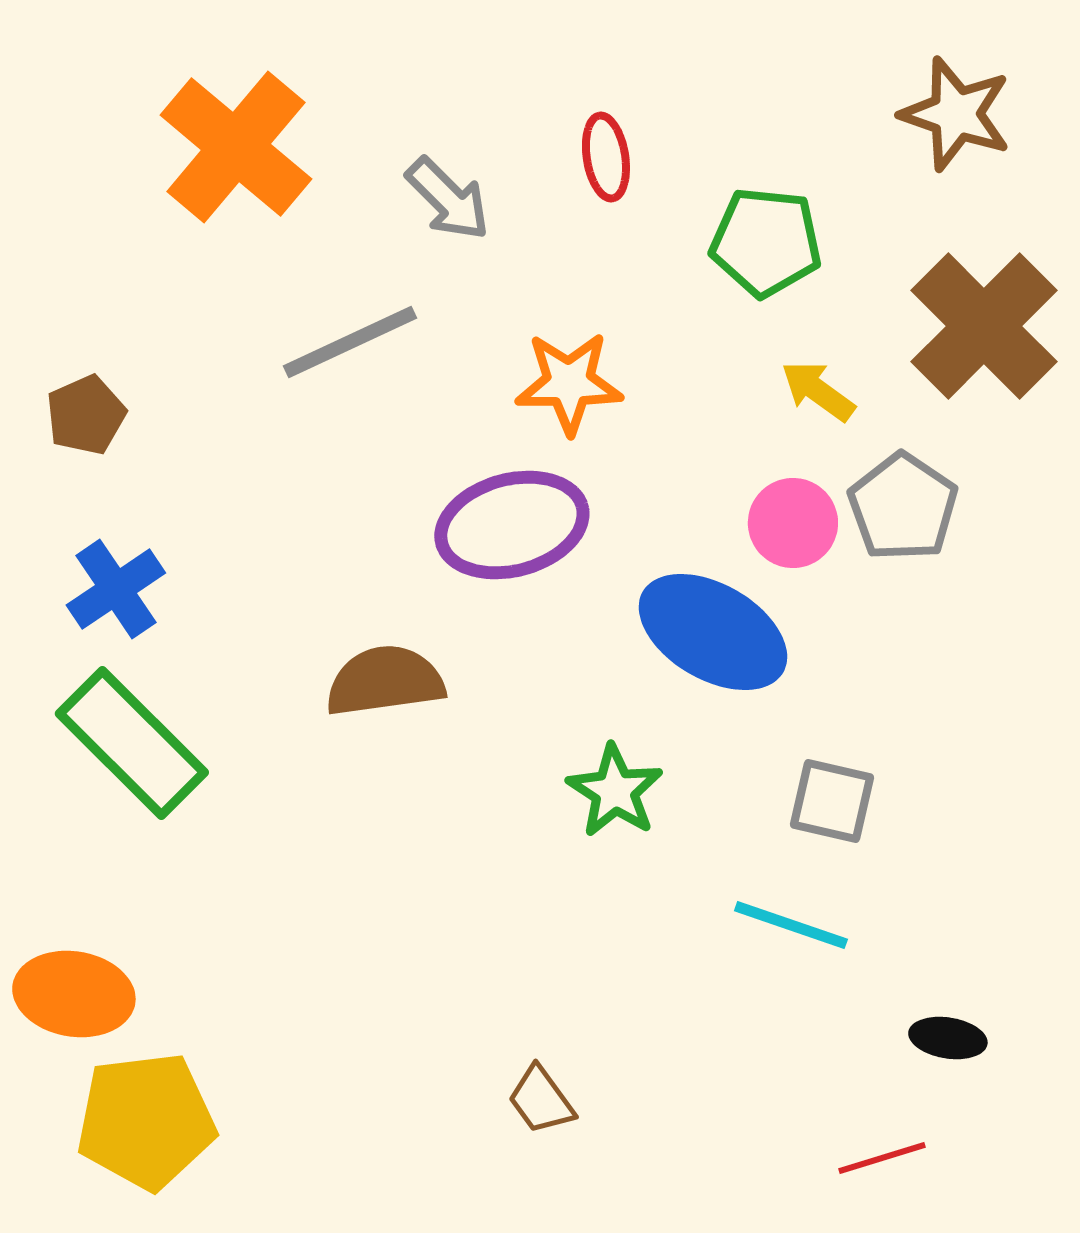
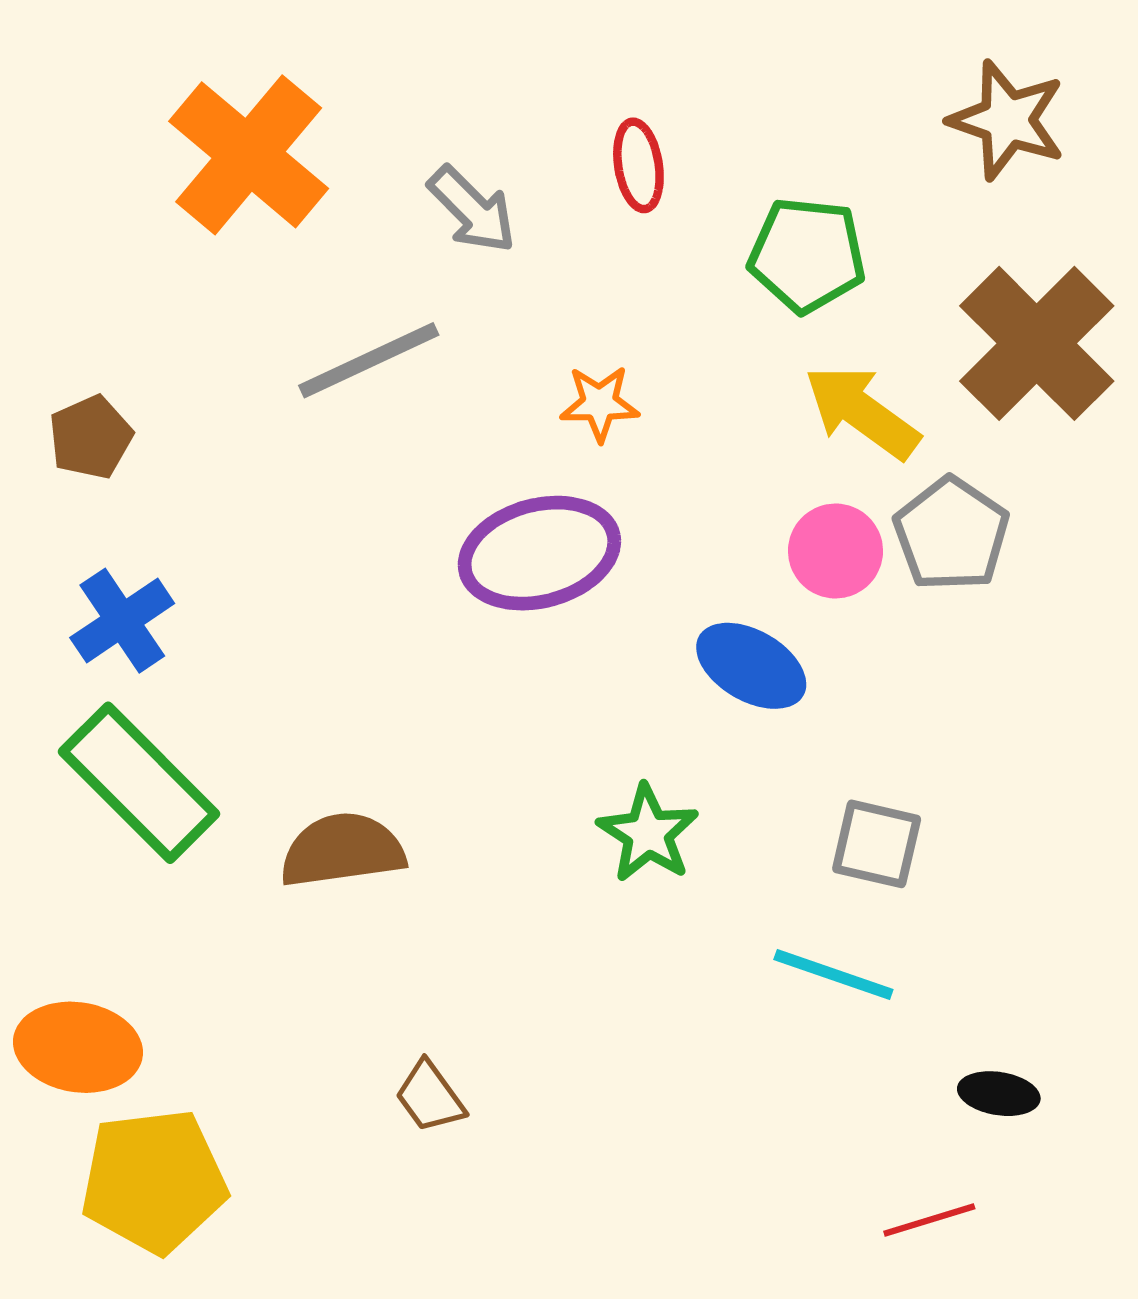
orange star: (569, 383) -> (600, 403), size x0.7
yellow arrow: (818, 391) -> (862, 412), size x1.5
blue ellipse: (713, 632) -> (751, 666), size x0.7
brown semicircle: (385, 681) -> (342, 850), moved
brown trapezoid: (541, 1100) -> (430, 1097), moved

